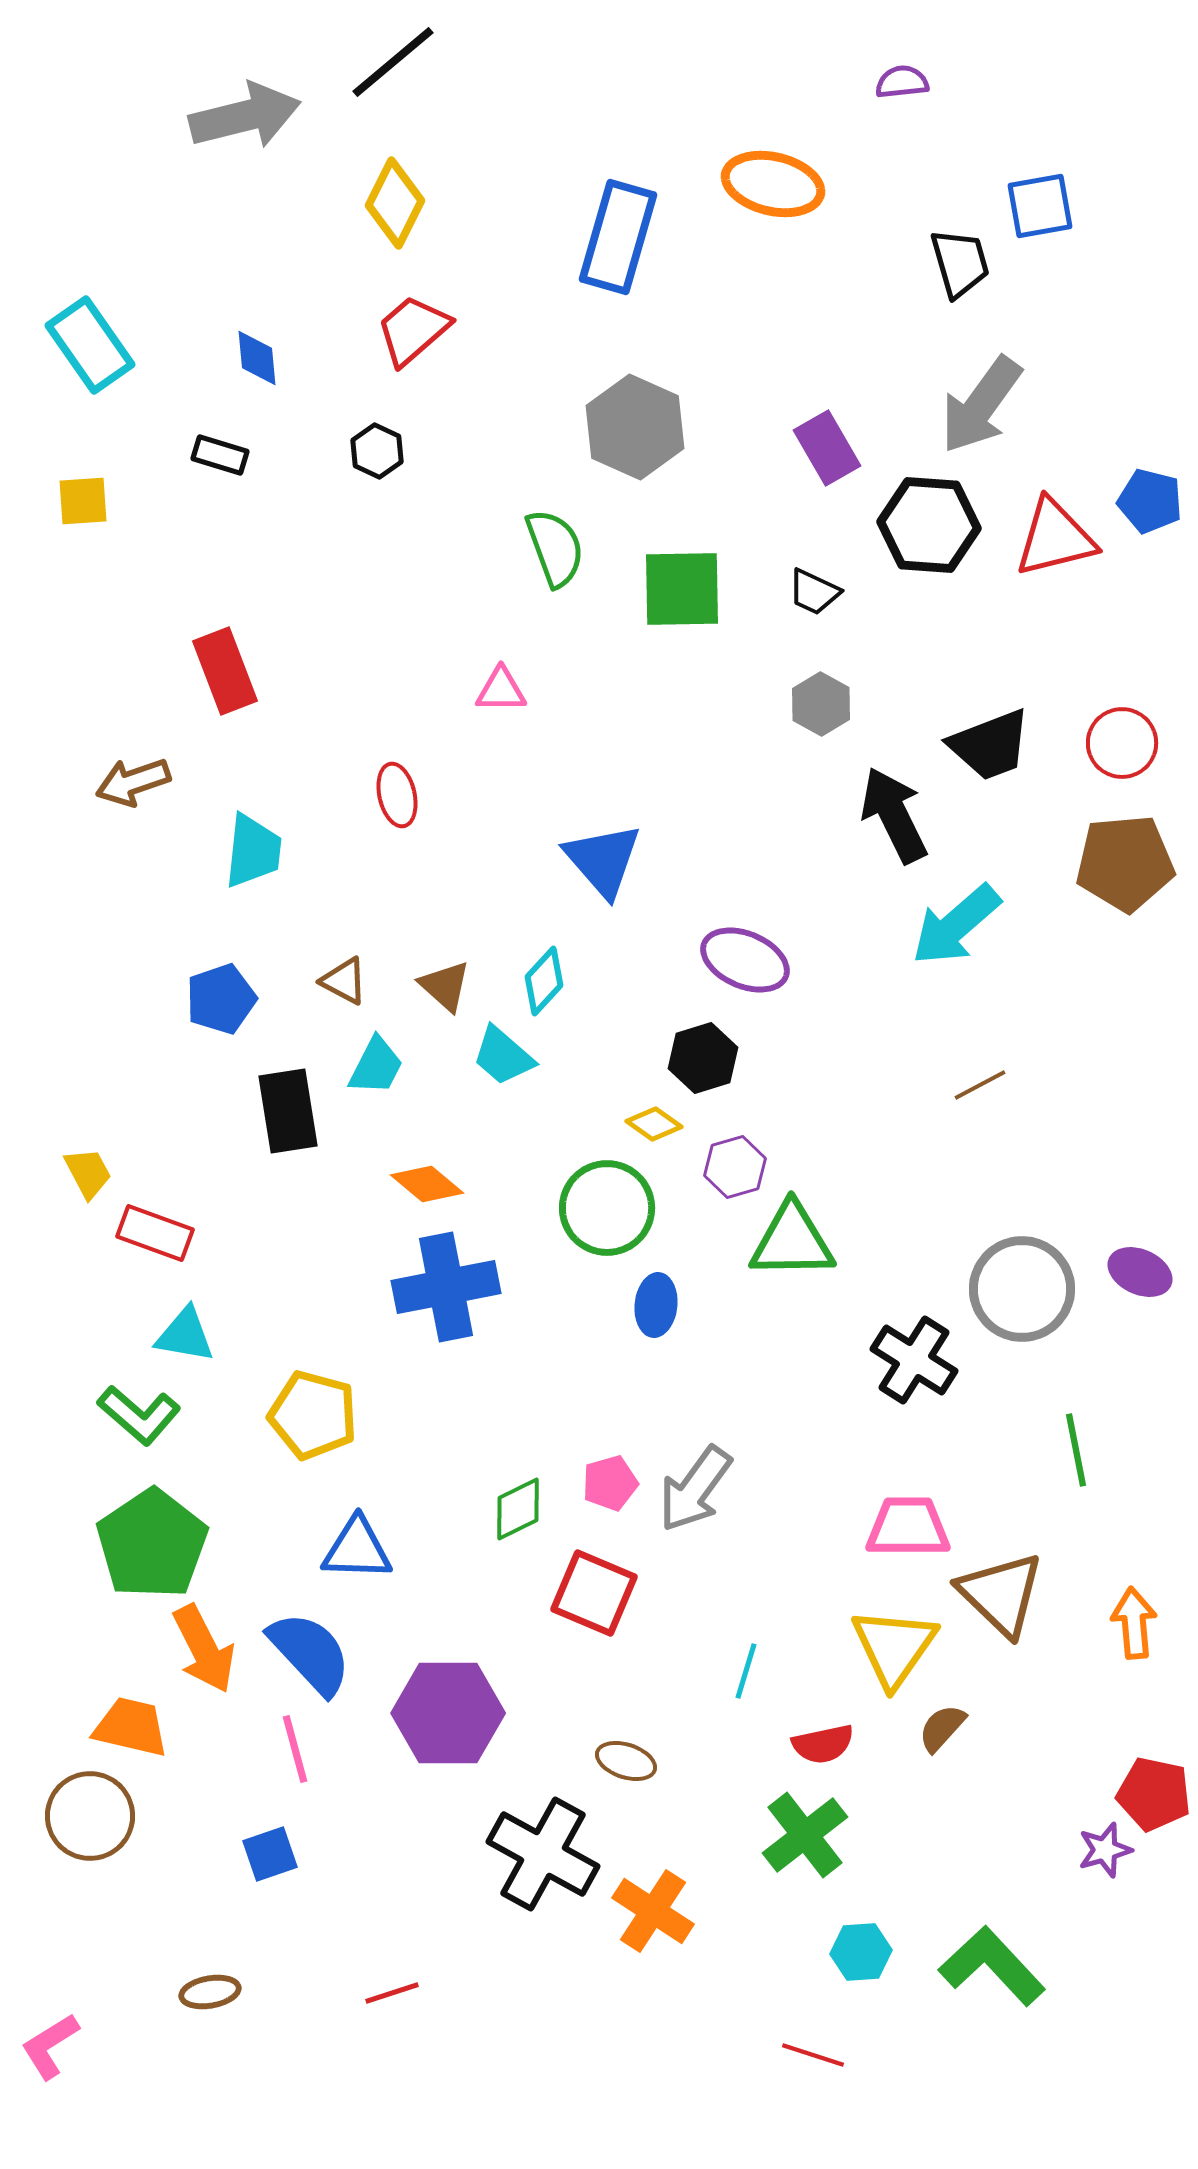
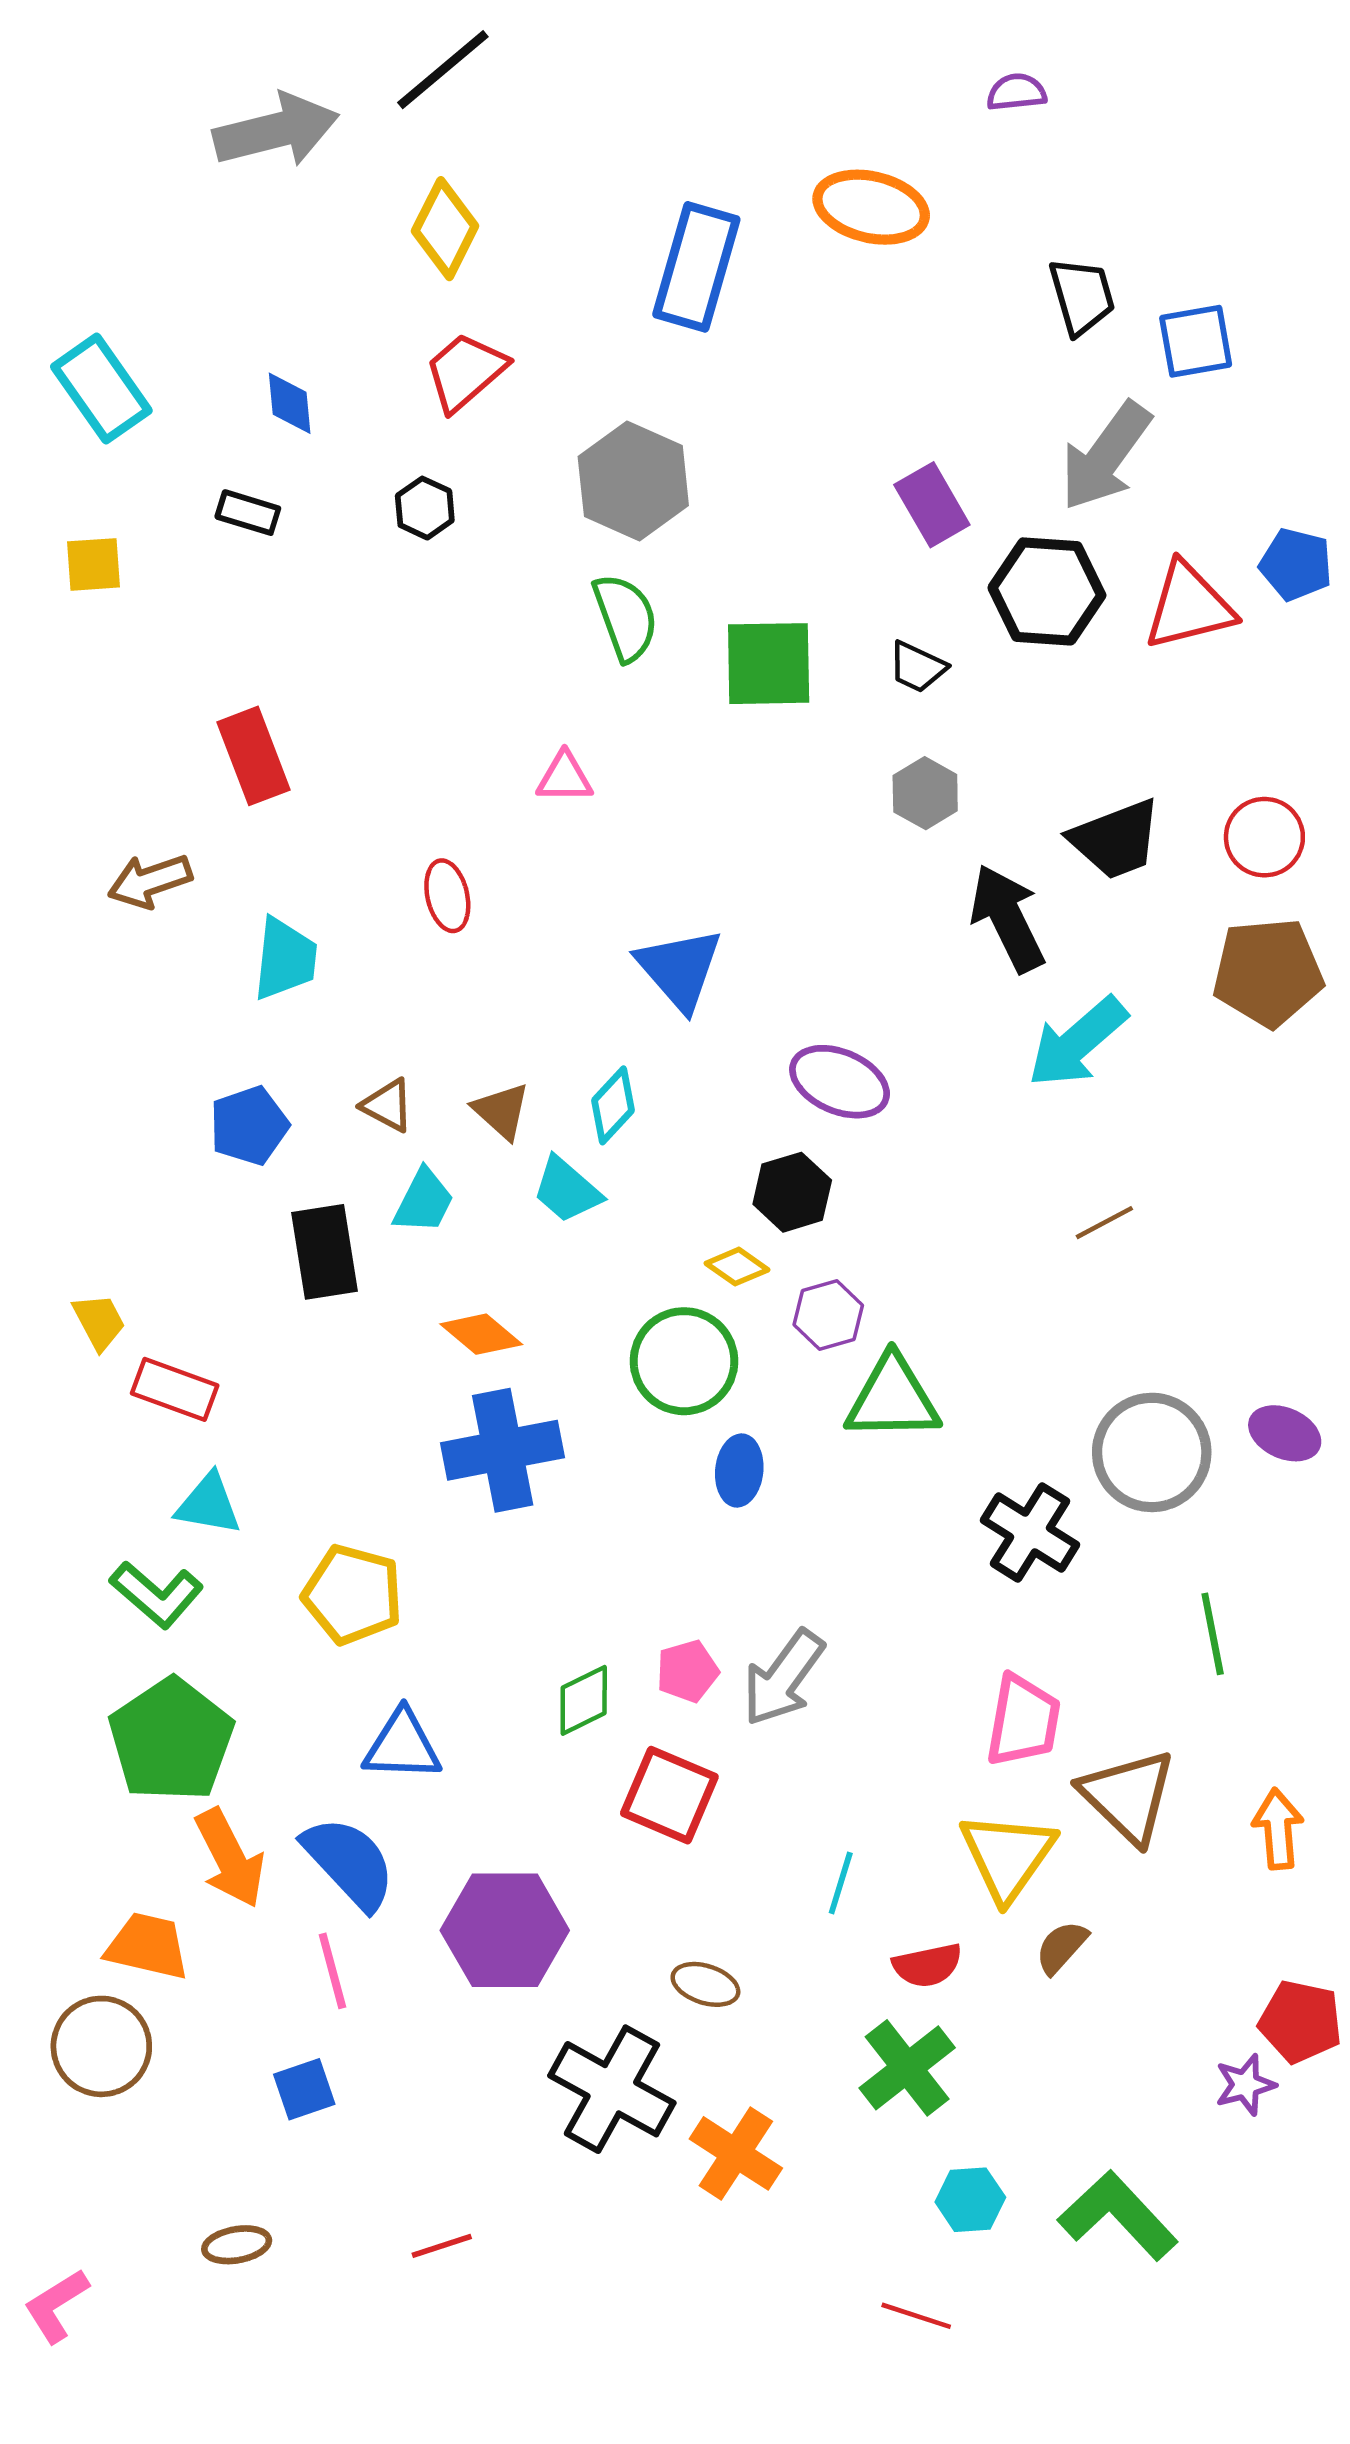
blue square: (1040, 206) -> (1196, 341), moved
gray hexagon: (635, 427) -> (633, 481), moved
pink trapezoid: (908, 1527) -> (1023, 1721), turned 100

